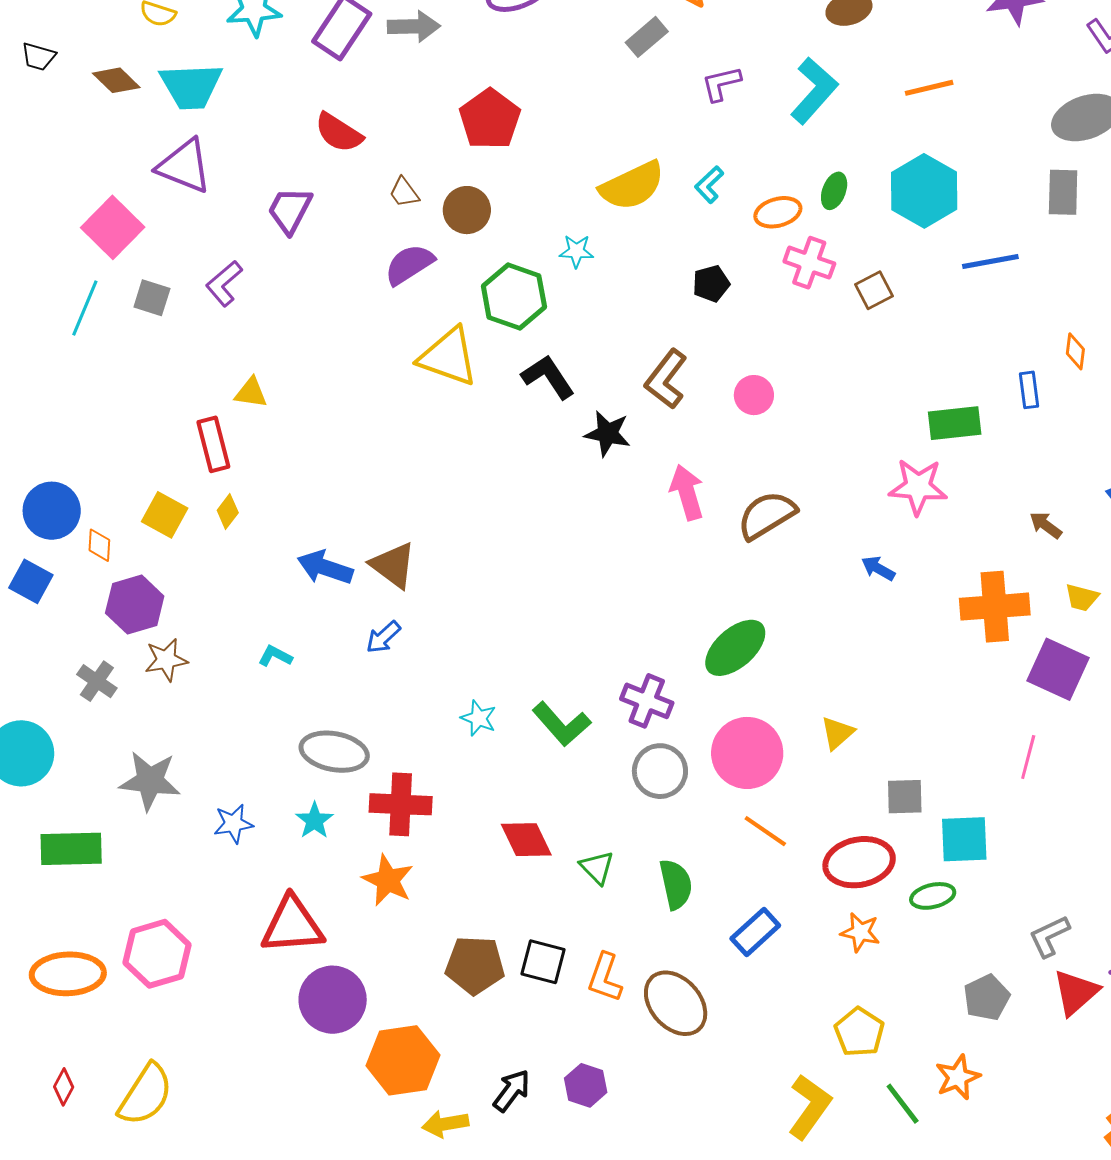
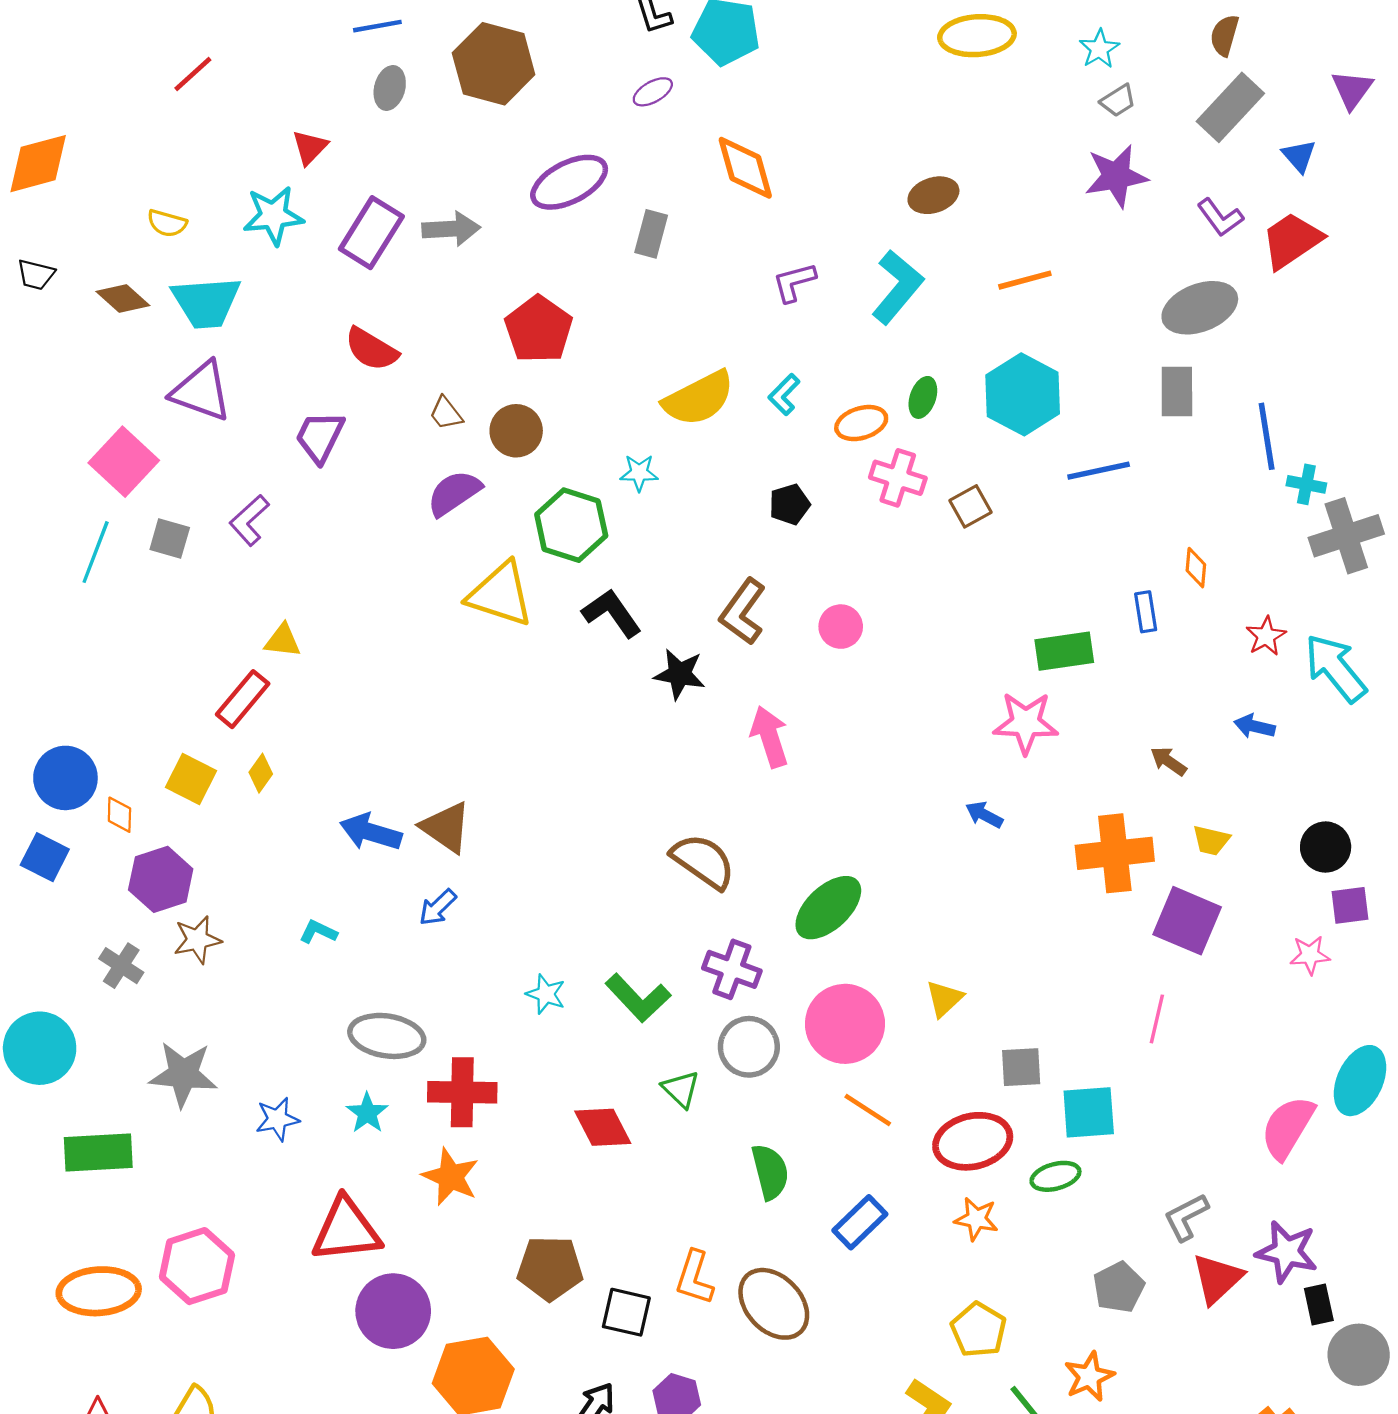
gray rectangle: (647, 37) -> (651, 234), moved, turned -33
red rectangle: (213, 444) -> (243, 699), turned 56
brown semicircle: (767, 515) -> (703, 861), moved, turned 68
green triangle: (597, 867) -> (681, 1089), moved
black square: (543, 962) -> (626, 1312), moved

